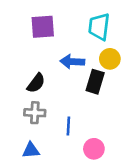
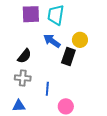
cyan trapezoid: (99, 27) -> (56, 15), moved
blue arrow: (72, 62) -> (52, 41), turned 30

